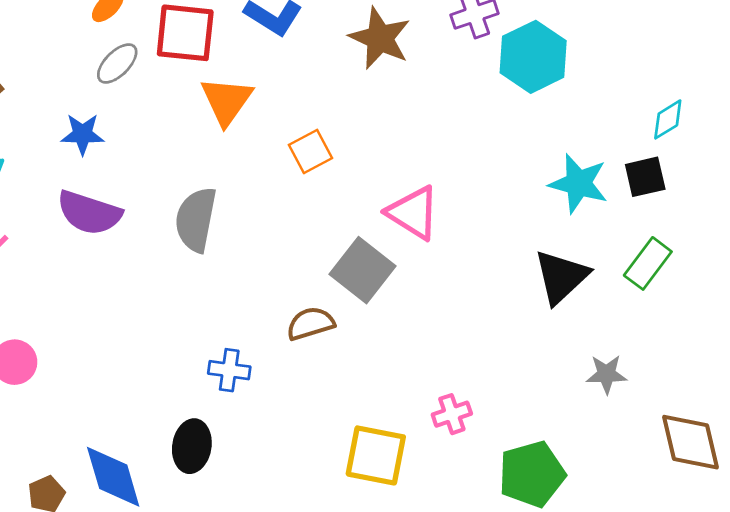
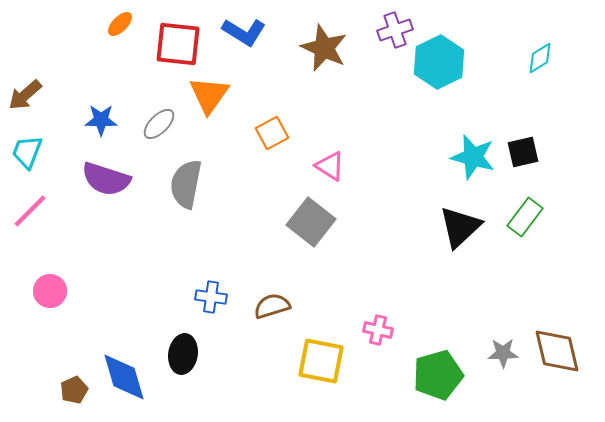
gray ellipse: (117, 63) -> (159, 124), moved
cyan diamond: (668, 119) -> (540, 58), moved
pink triangle: (413, 213) -> (330, 166), moved, size x0.7
brown semicircle: (311, 323) -> (272, 306), moved
gray star: (606, 374) -> (503, 353), moved
pink cross: (452, 414) -> (378, 330), turned 32

